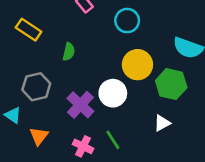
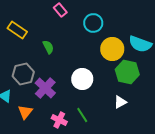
green semicircle: (69, 52) -> (48, 47), turned -40
yellow circle: (137, 65) -> (112, 49), moved
purple cross: (80, 105) -> (45, 88), moved

